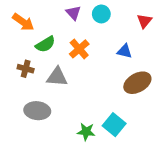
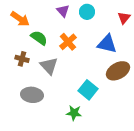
green semicircle: (45, 44) -> (39, 38), turned -114
blue triangle: (125, 51) -> (107, 44), size x1.5
gray triangle: (57, 77) -> (49, 66), turned 42
cyan square: (114, 125) -> (88, 90), moved

